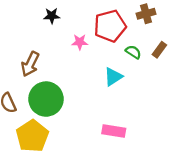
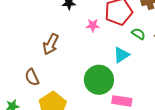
green circle: (46, 99) -> (99, 80), moved

